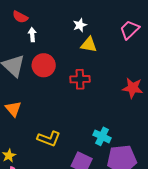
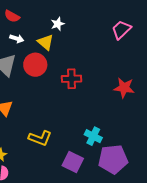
white star: (80, 25) -> (58, 24), moved
white arrow: (32, 35) -> (17, 39), moved, turned 112
yellow triangle: (89, 45) -> (46, 42), moved, turned 30

